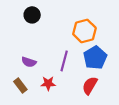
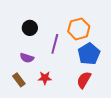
black circle: (32, 15) -> (30, 28), moved
purple line: (64, 61) -> (55, 44), moved

